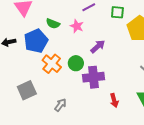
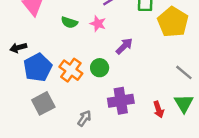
blue pentagon: (36, 41) -> (38, 68), moved
purple cross: (94, 77) -> (121, 101), moved
red arrow: (114, 100) -> (159, 109), moved

